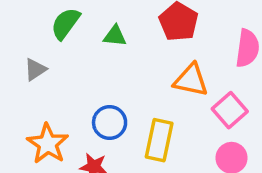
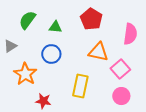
blue circle: (110, 123) -> (51, 54), moved
orange star: (48, 144) -> (25, 74), moved

